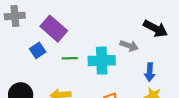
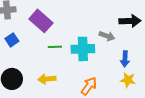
black arrow: (155, 29) -> (130, 21), turned -30
blue square: (38, 50) -> (12, 40), moved

